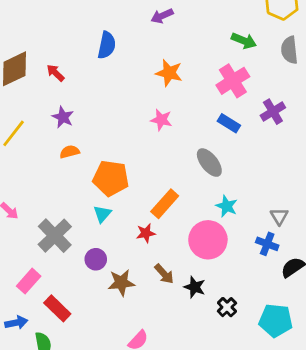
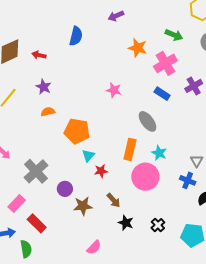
red arrow: (55, 73) -> (39, 55), turned -32
orange star: (169, 73) -> (138, 48), moved
orange rectangle: (165, 204) -> (130, 149), moved, turned -30
cyan triangle: (102, 214) -> (88, 156), moved
black star: (195, 287) -> (126, 223), moved

